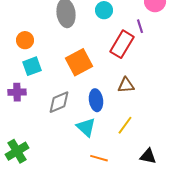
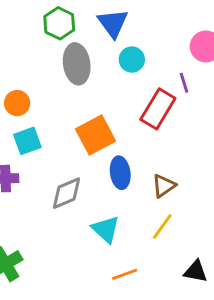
brown triangle: (126, 85) -> (164, 186), moved, turned -30
blue ellipse: (96, 100) -> (120, 173), moved
orange line: (99, 158) -> (125, 274), turned -36

